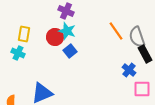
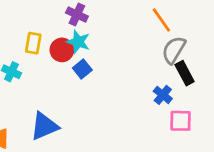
orange line: (116, 31) -> (161, 20), moved
yellow rectangle: (24, 34) -> (33, 43), moved
gray semicircle: (137, 37) -> (174, 50), turned 50

